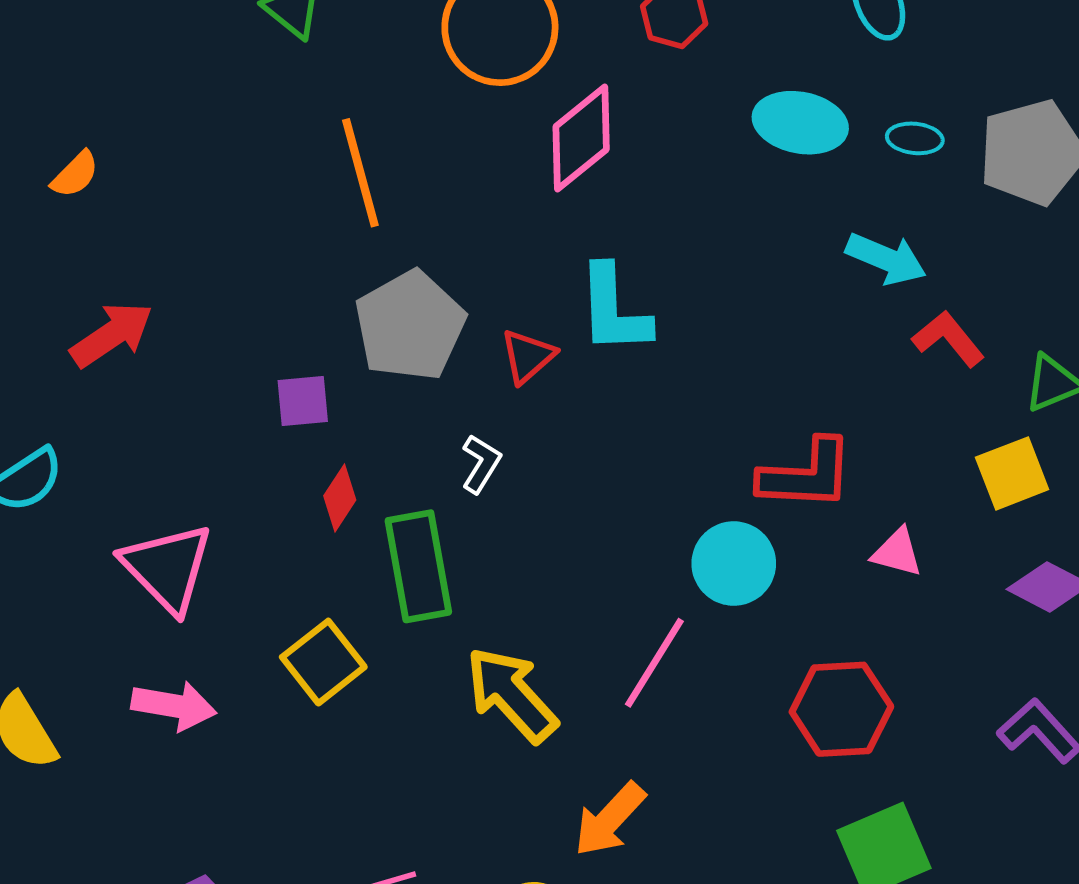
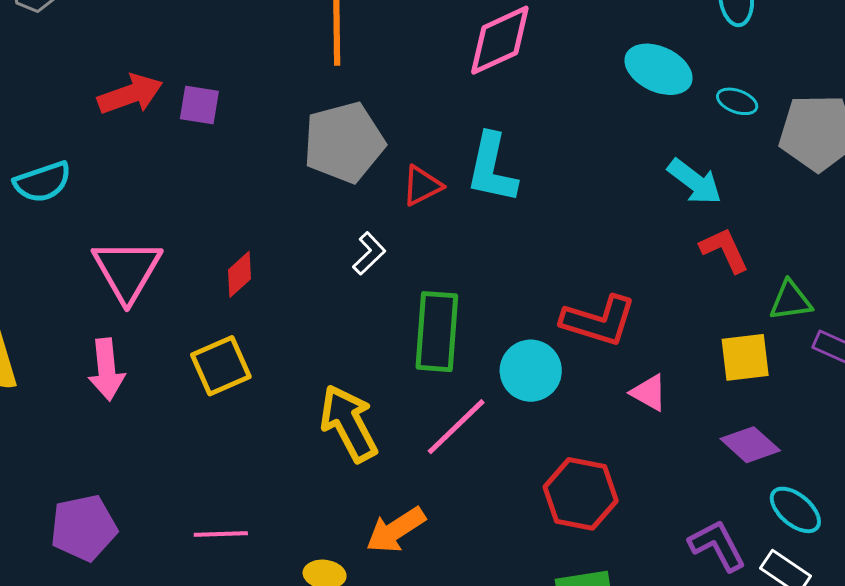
purple square: (303, 401) -> (199, 105), moved
red diamond: (340, 498) -> (240, 274), moved
green rectangle: (418, 566) -> (437, 332), moved
pink arrow: (174, 706) -> (107, 369), turned 60

